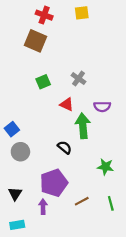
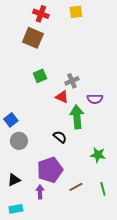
gray cross: (79, 79) -> (72, 81), moved, turned 32
black triangle: (15, 194) -> (14, 180), turned 32

